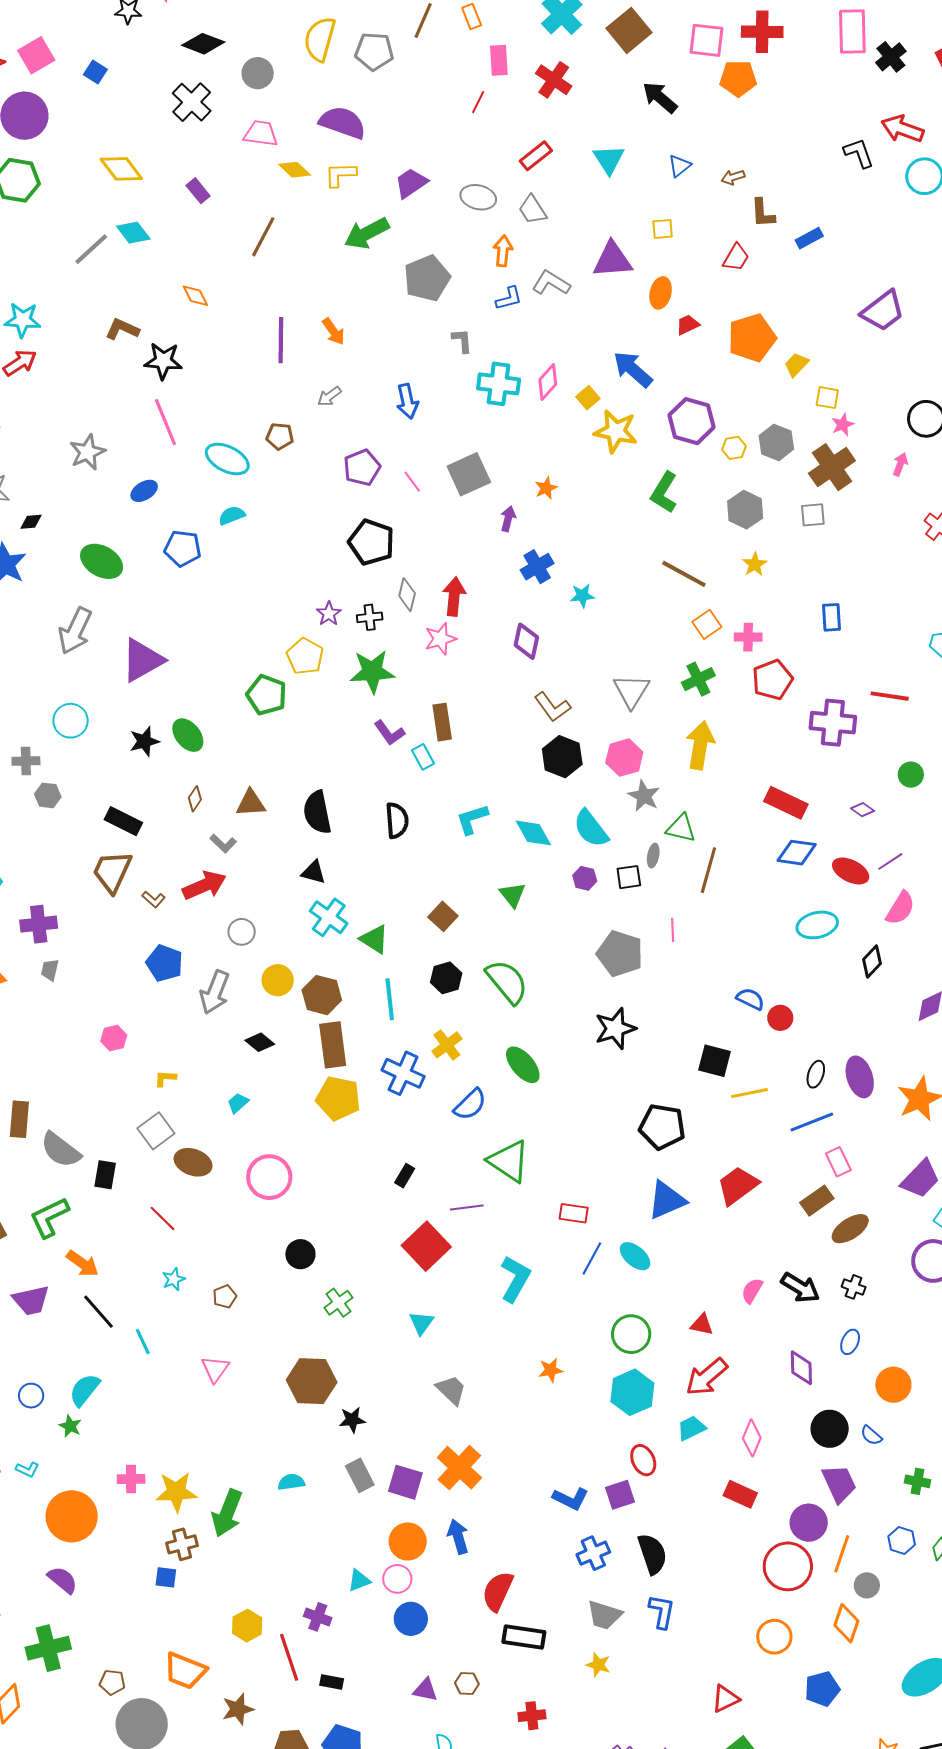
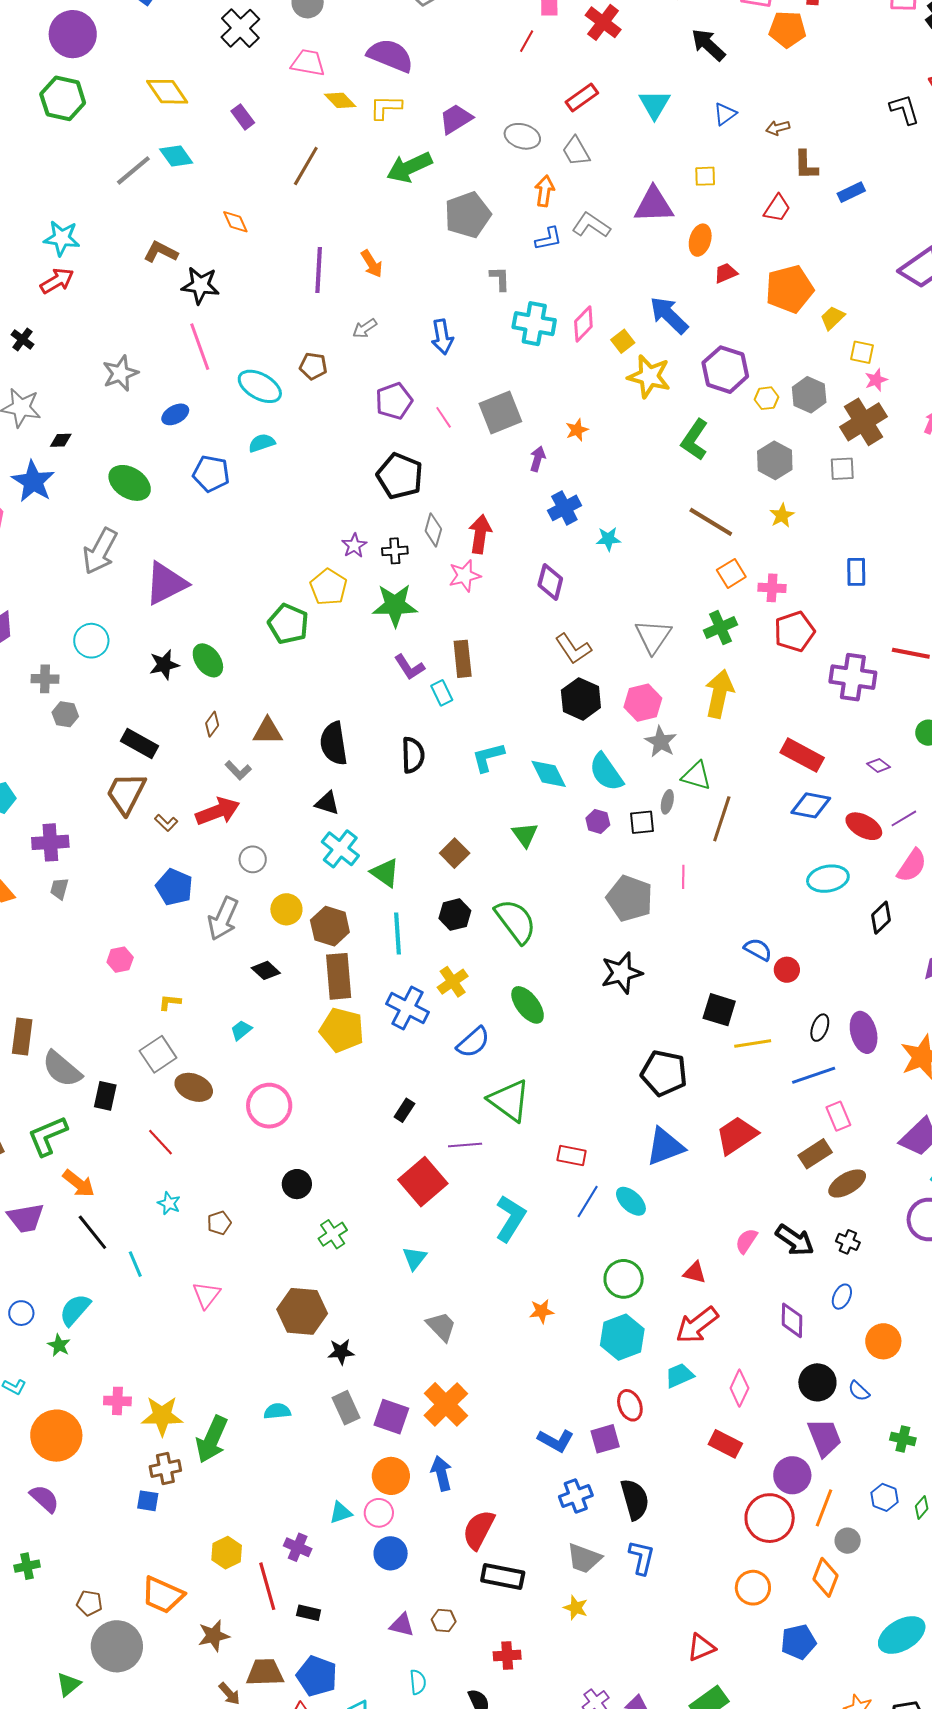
cyan star: (174, 1279) -> (169, 1203), turned -30
green cross: (48, 1648) -> (27, 1566), size x0.6

